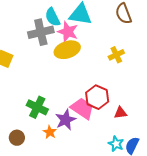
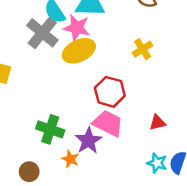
gray cross: (41, 32) -> (42, 33), turned -30
red hexagon: (97, 97) -> (110, 92), moved

